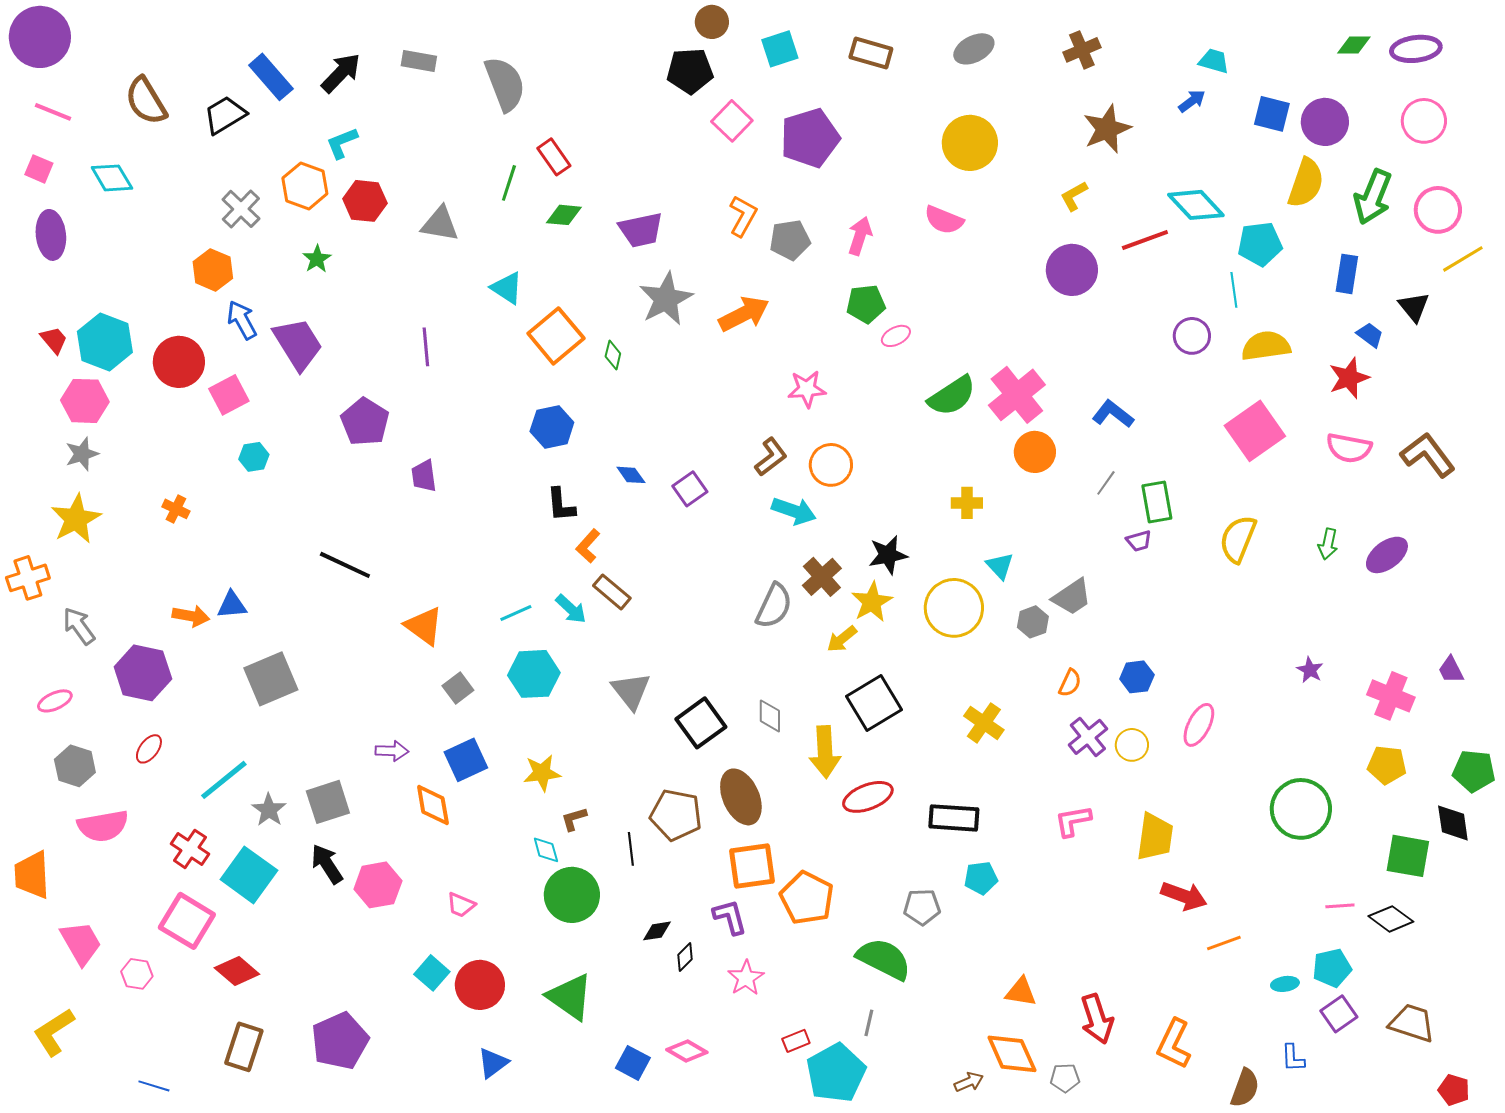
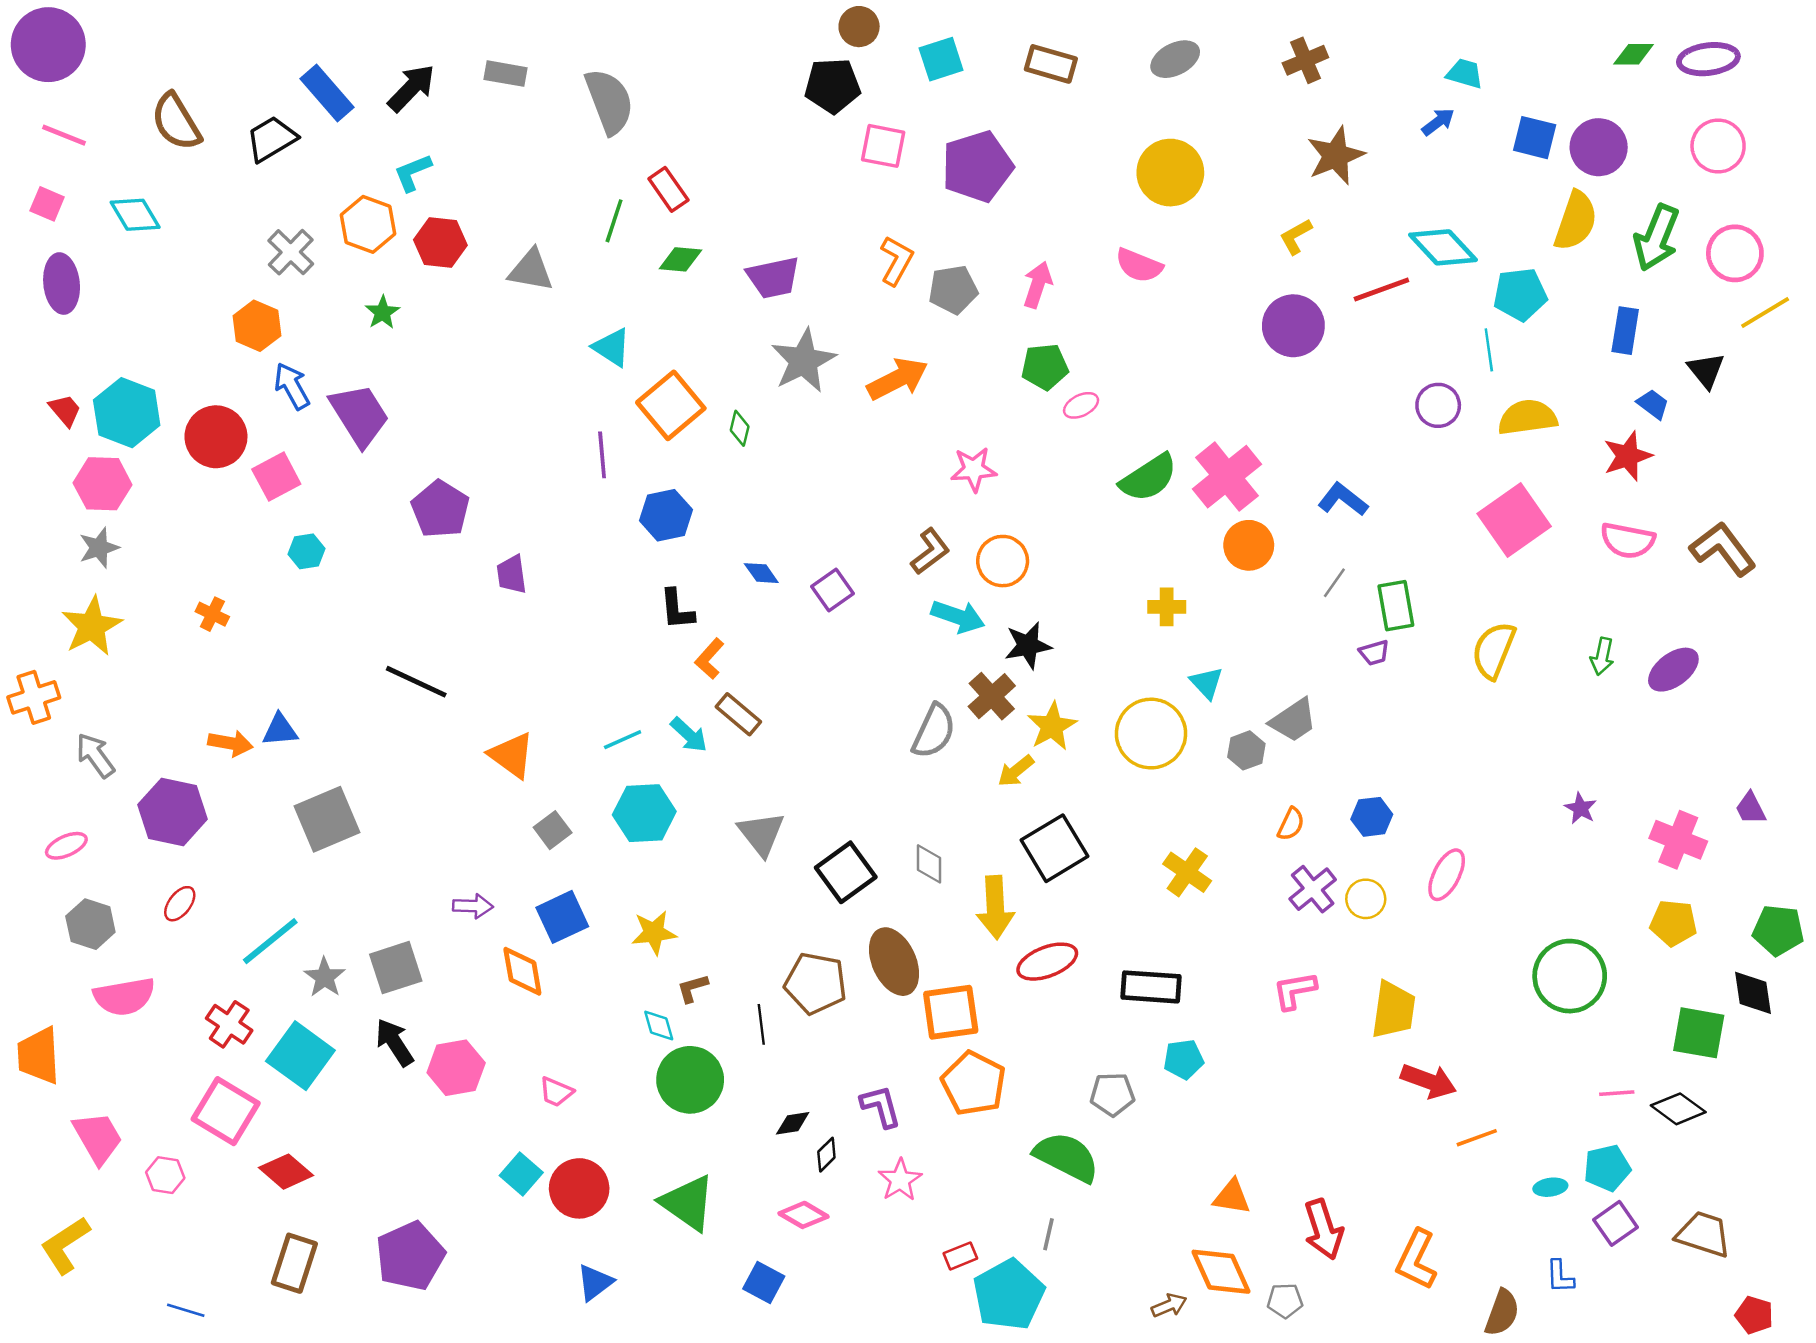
pink square: (732, 121) -> (883, 146), turned -33
purple line: (426, 347) -> (602, 455), moved
black star: (888, 555) -> (1028, 645), moved
orange square: (752, 866) -> (951, 1012), moved
pink diamond: (687, 1051) -> (804, 1215), moved

